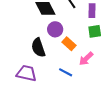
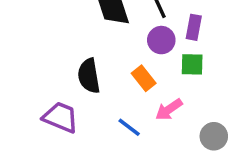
purple circle: (55, 29) -> (161, 40), moved

